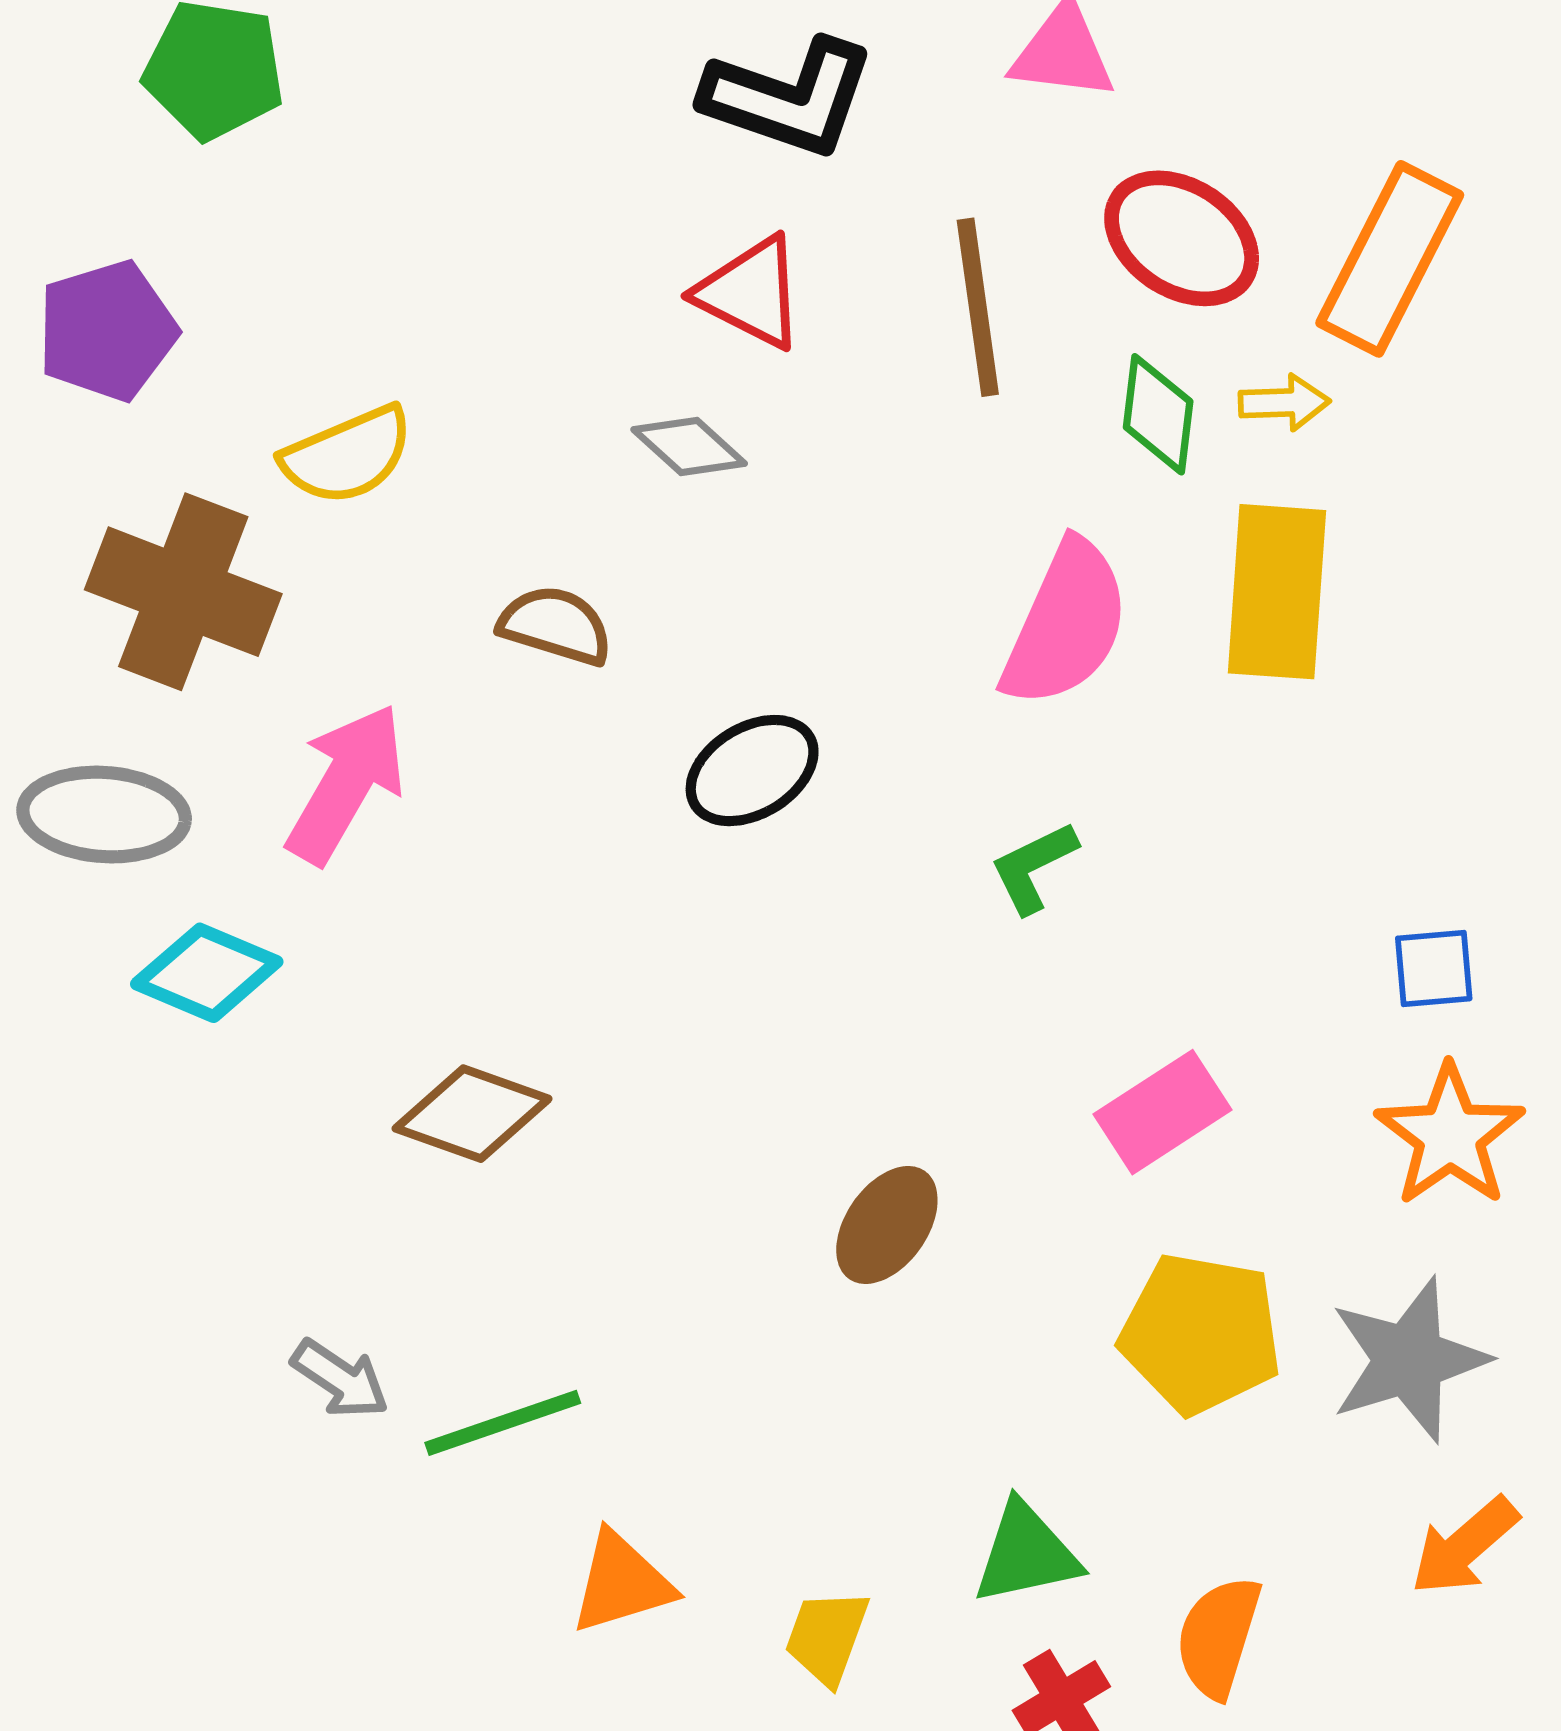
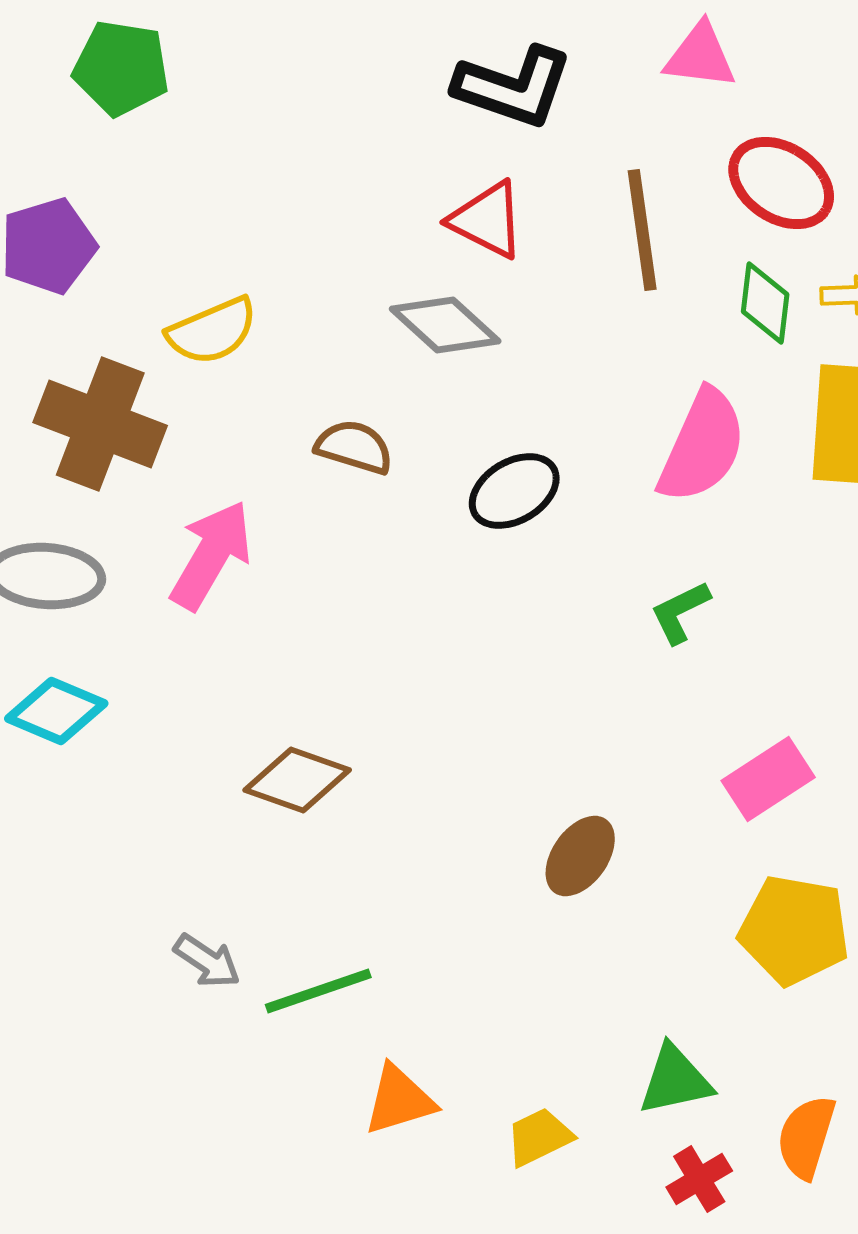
gray diamond: (689, 447) -> (445, 325), size x1.4
black ellipse: (752, 771) -> (514, 491), moved
cyan diamond: (207, 973) -> (56, 711), moved
yellow trapezoid: (827, 1637) -> (539, 1137), turned 44

